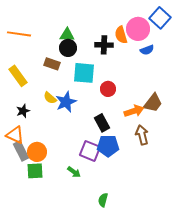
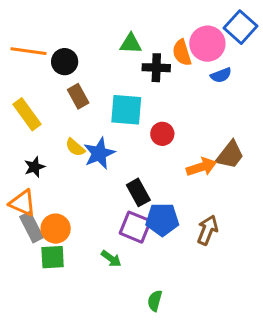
green triangle: (67, 35) -> (131, 44), moved
black circle: (68, 48) -> (65, 62), moved
brown rectangle: (52, 64) -> (78, 96), turned 42
black rectangle: (102, 123) -> (138, 192), moved
brown arrow: (142, 135) -> (207, 230), moved, turned 36

